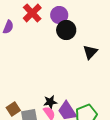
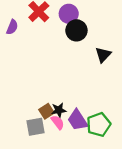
brown square: (13, 109) -> (47, 111), moved

